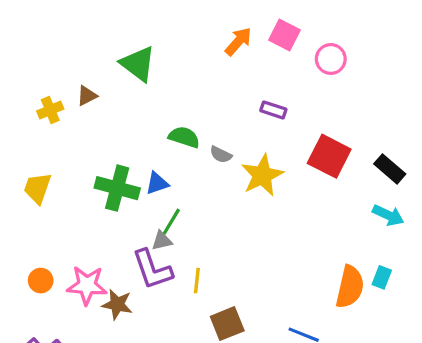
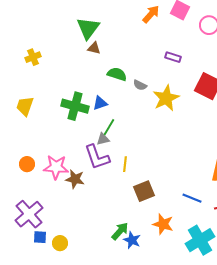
green triangle: (138, 64) -> (88, 28), turned 30
brown triangle: (87, 96) -> (94, 48), moved, turned 40

